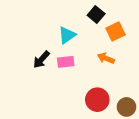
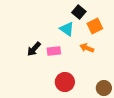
cyan triangle: (67, 35) -> (67, 29), moved, turned -49
red circle: (97, 100) -> (65, 82), moved

